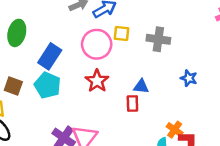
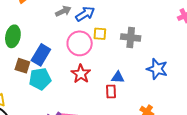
blue star: (189, 78) -> (157, 69), size x1.5
cyan pentagon: (48, 85) -> (40, 79), turned -30
brown square: (13, 86) -> (22, 66), moved

